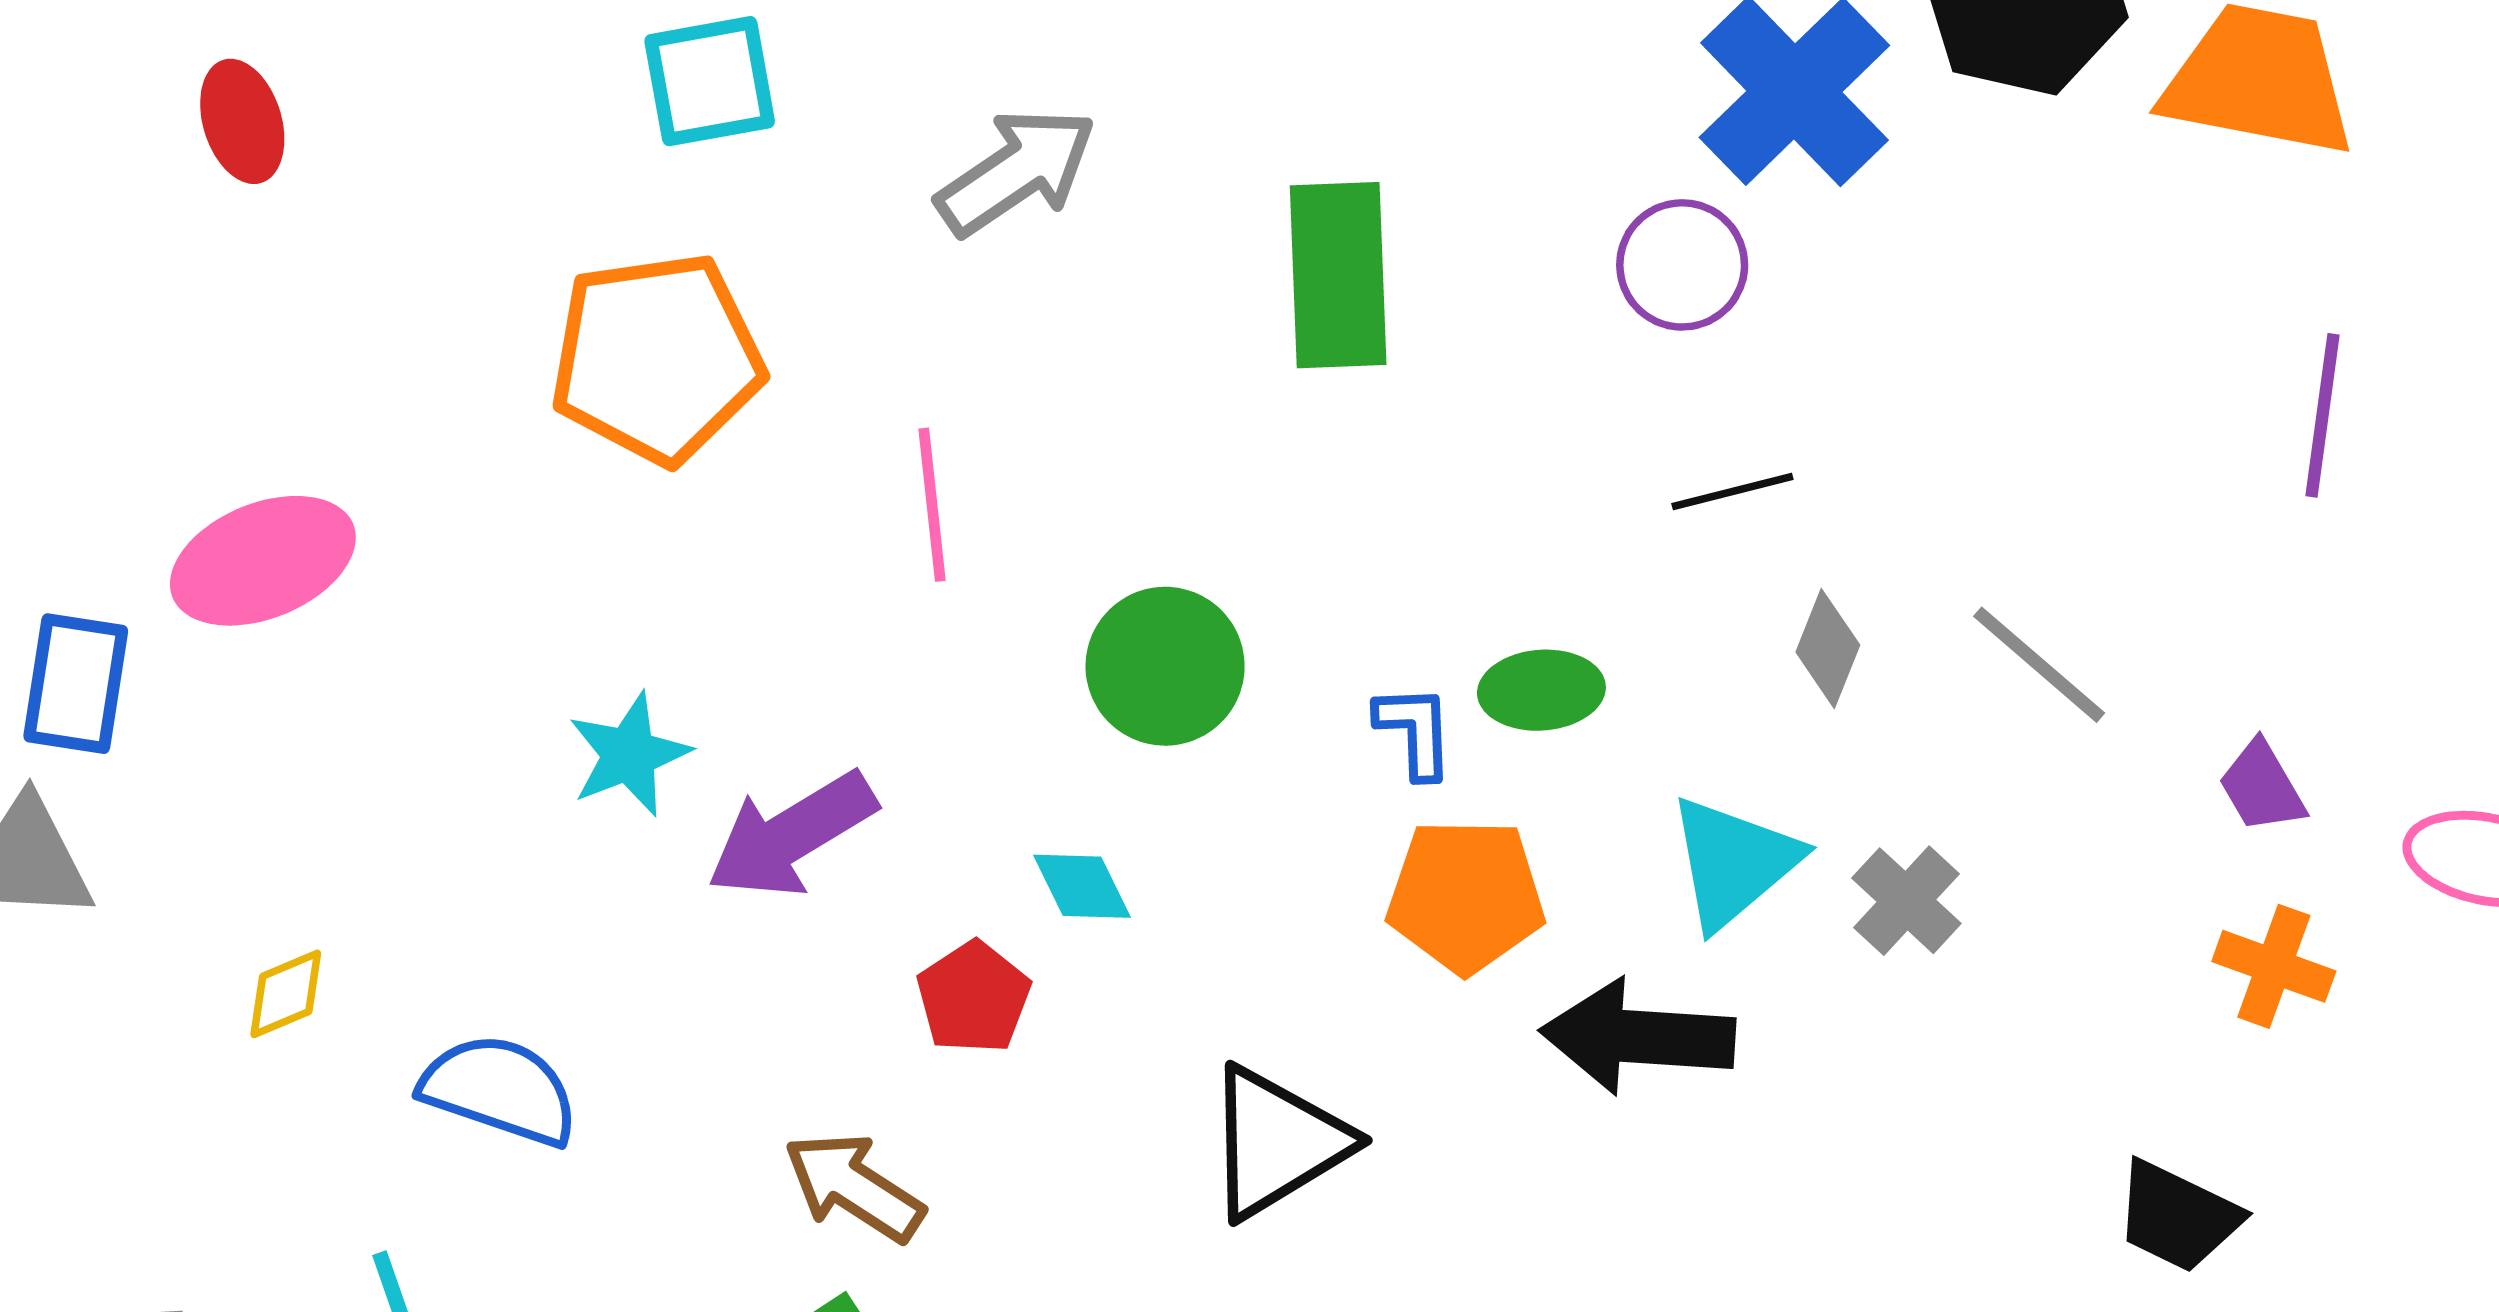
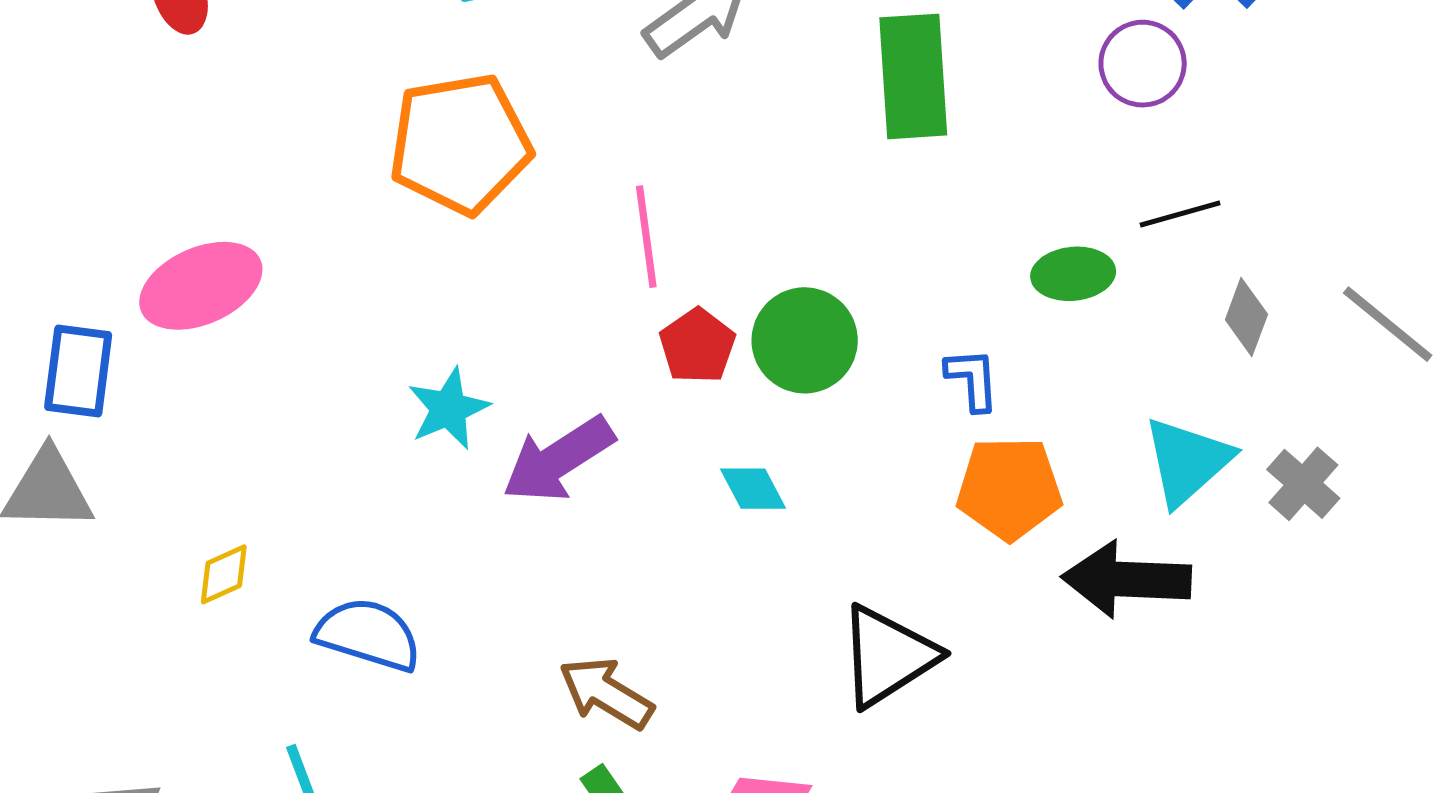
green ellipse: (1541, 690) -> (1073, 274), moved
red pentagon: (973, 998) -> (697, 346), moved

